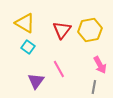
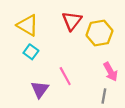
red triangle: (62, 30) -> (72, 21), moved

